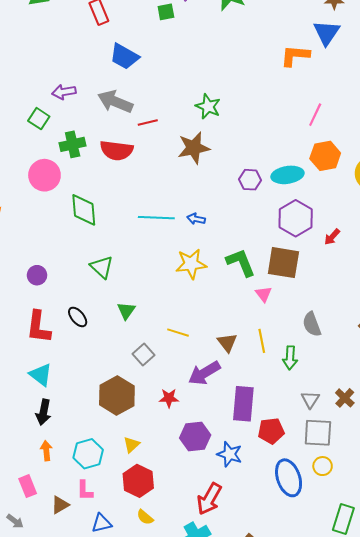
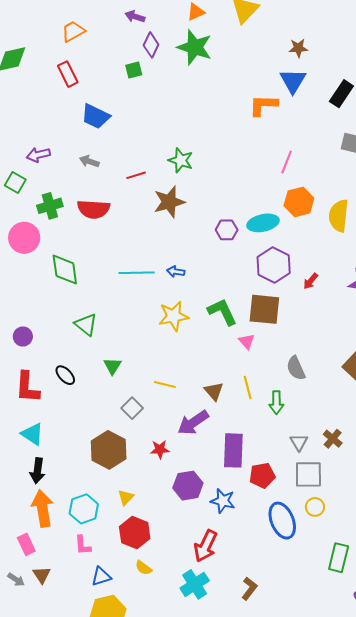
gray arrow: (115, 102) -> (89, 161), size x0.6
red line: (148, 123) -> (136, 175), moved
orange arrow: (46, 451) -> (43, 508), size x1.8
brown triangle: (60, 505) -> (42, 575), moved, turned -30

